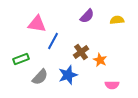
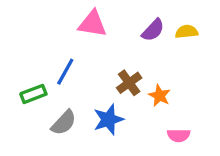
purple semicircle: (87, 16) -> (153, 30), moved
pink triangle: (37, 24) -> (92, 24), moved
blue line: (53, 41) -> (65, 72), moved

